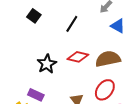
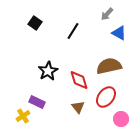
red diamond: (78, 57) -> (79, 80), moved, turned 60

